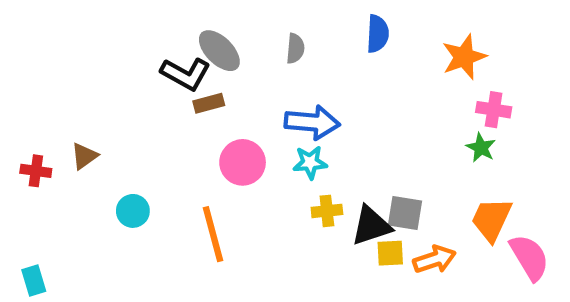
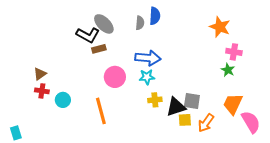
blue semicircle: (378, 34) -> (155, 16), moved
orange star: (464, 57) -> (220, 27), turned -30
red cross: (36, 171) -> (42, 91), moved
orange arrow: (435, 259) -> (206, 123), turned 144

